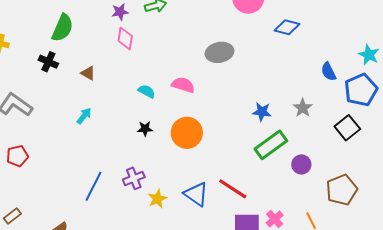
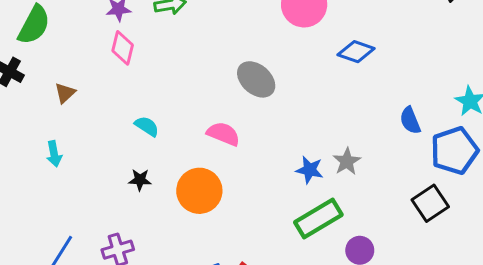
gray ellipse: (220, 52) -> (256, 79), turned 48
brown triangle: (88, 73) -> (65, 93), turned 42
pink semicircle: (183, 85) -> (223, 134), moved
gray star: (303, 108) -> (347, 161), moved
cyan arrow: (84, 116) -> (54, 154), turned 126

